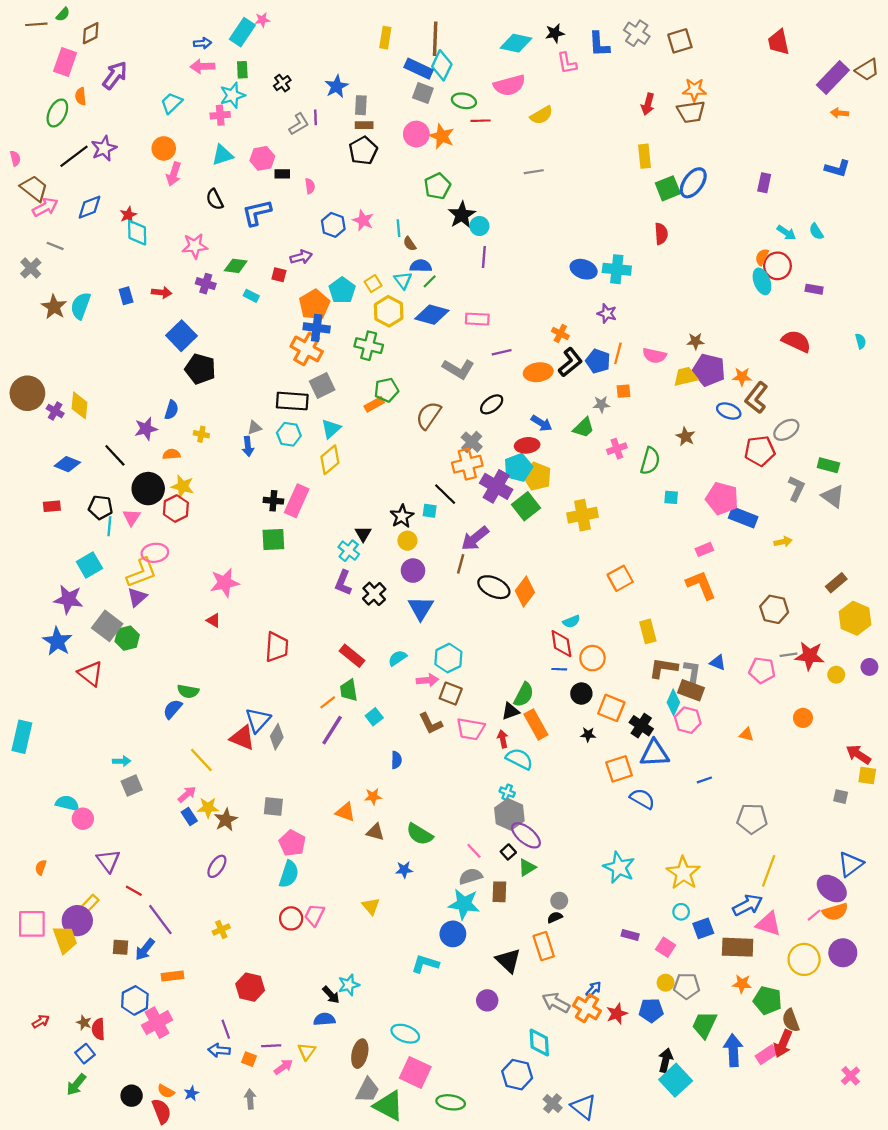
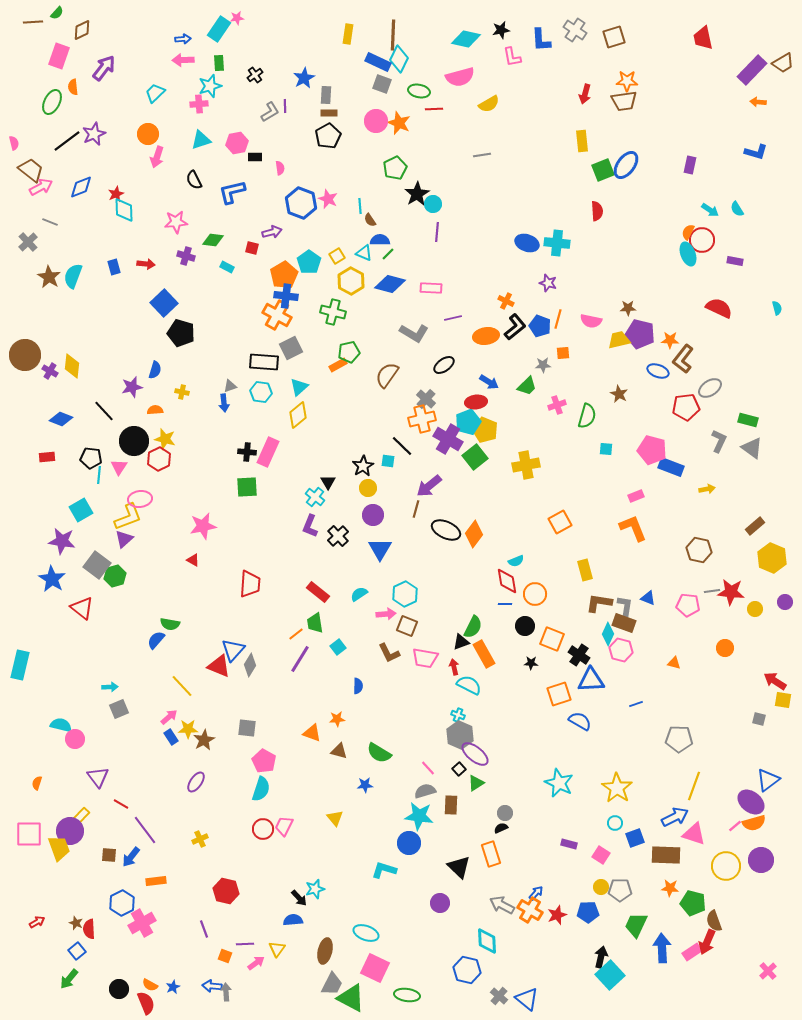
blue hexagon: (333, 225) -> (301, 203), size x1.4
cyan triangle: (403, 280) -> (364, 253), turned -30
blue arrow: (219, 1050) -> (212, 986), moved

